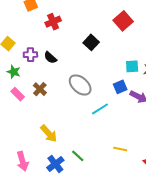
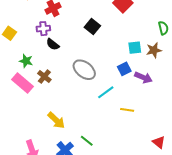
purple cross: (30, 55) -> (43, 29), moved
green star: (14, 72) -> (26, 61), moved
pink rectangle: (18, 94) -> (23, 83), size x1.5
yellow line: (120, 149) -> (127, 110), moved

